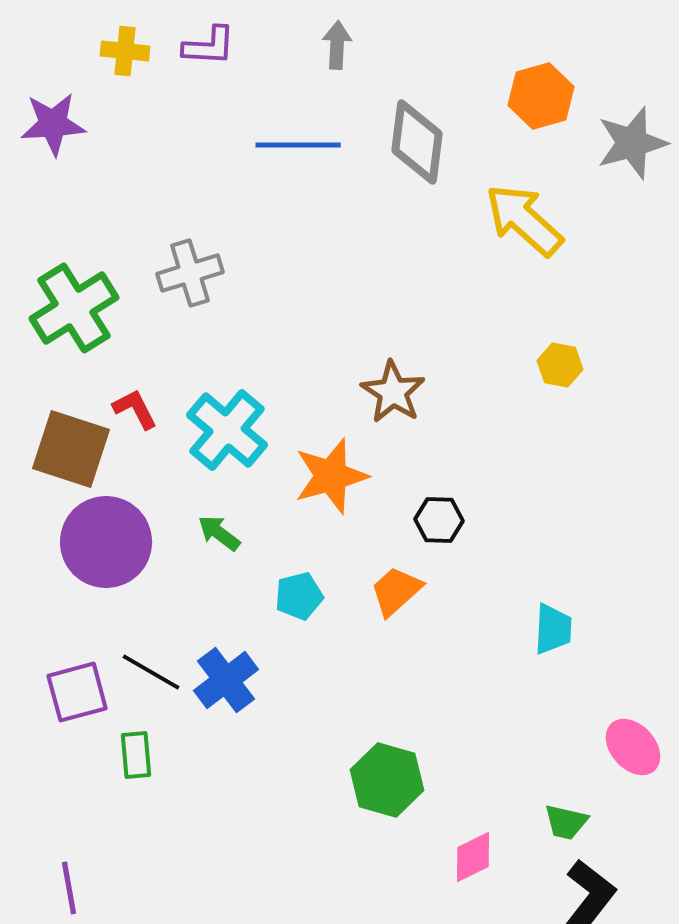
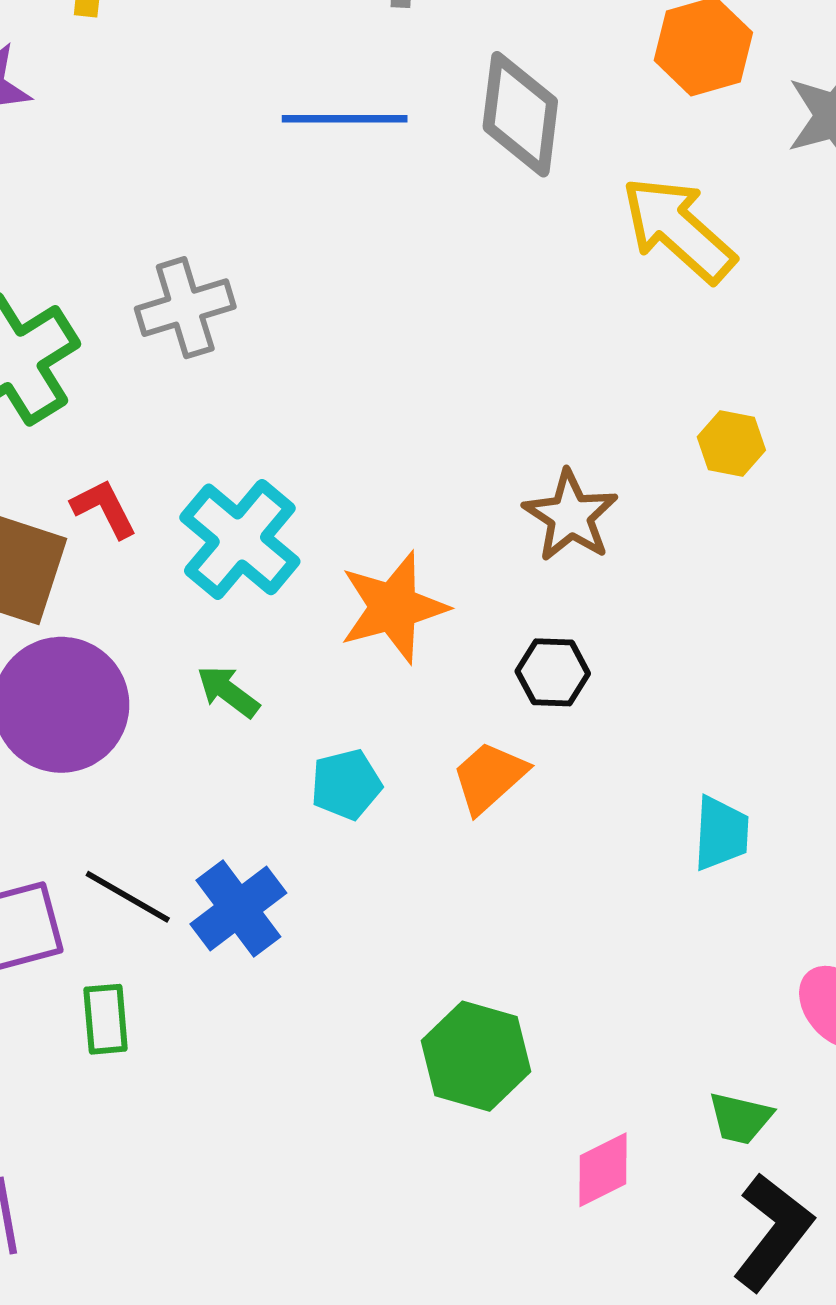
brown star: (393, 392) -> (571, 516), moved

